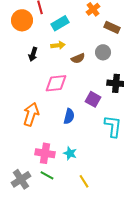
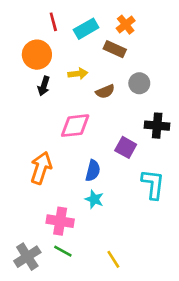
orange circle: (22, 20) -> (37, 55), moved
cyan rectangle: (60, 23) -> (86, 29), moved
brown rectangle: (112, 27) -> (115, 49), moved
cyan star: (70, 153) -> (94, 199), moved

